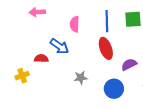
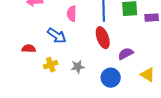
red semicircle: (41, 58) -> (29, 49), moved
yellow cross: (22, 76) -> (51, 65), moved

